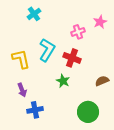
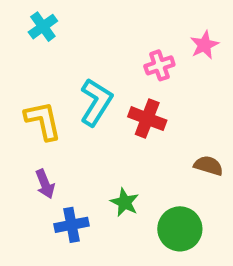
cyan cross: (34, 14) -> (43, 27), moved
green star: (63, 81) -> (125, 202), moved
brown semicircle: (102, 81) -> (208, 166), turned 40

